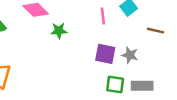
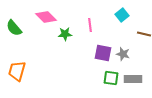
pink line: (103, 16) -> (90, 25), moved

